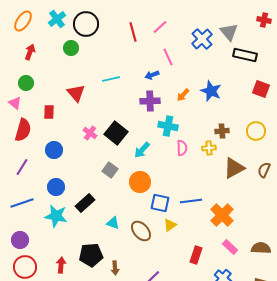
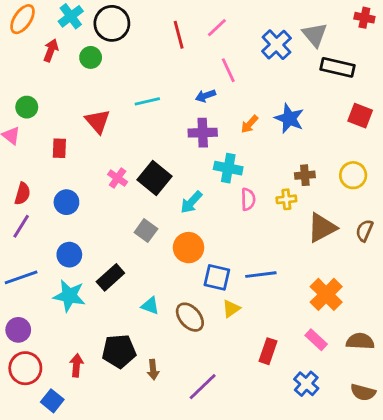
red arrow: (30, 52) -> (51, 50), moved
red semicircle: (23, 130) -> (22, 194), moved, size x0.7
orange cross: (222, 215) -> (326, 294), moved

